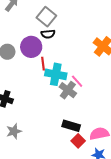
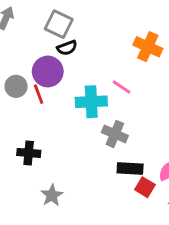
red line: (43, 64) -> (39, 94), moved
pink line: (77, 81) -> (122, 87), moved
gray cross: (68, 90) -> (115, 134), moved

